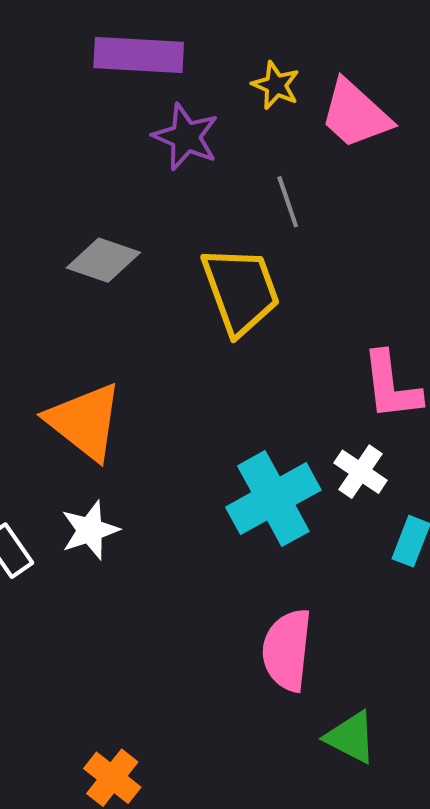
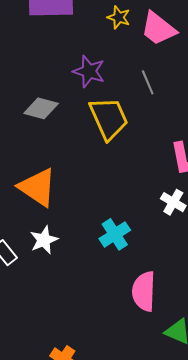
purple star: (186, 137) -> (89, 71), moved
gray line: (288, 202) -> (148, 82), moved
cyan cross: (273, 499) -> (115, 234), moved, size x0.7

